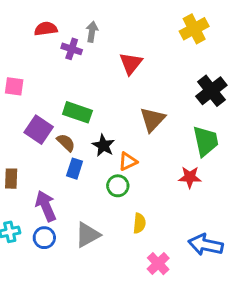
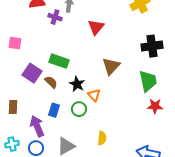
black cross: (211, 91) -> (152, 46), turned 30
orange triangle: (128, 161) -> (94, 95), turned -48
blue rectangle: (75, 169) -> (54, 110), moved
red star: (190, 177) -> (155, 106), moved
green circle: (118, 186) -> (79, 109), moved

